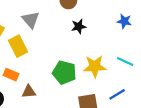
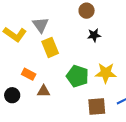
gray triangle: (31, 20) -> (41, 25), moved
yellow rectangle: (18, 46) -> (50, 47), moved

